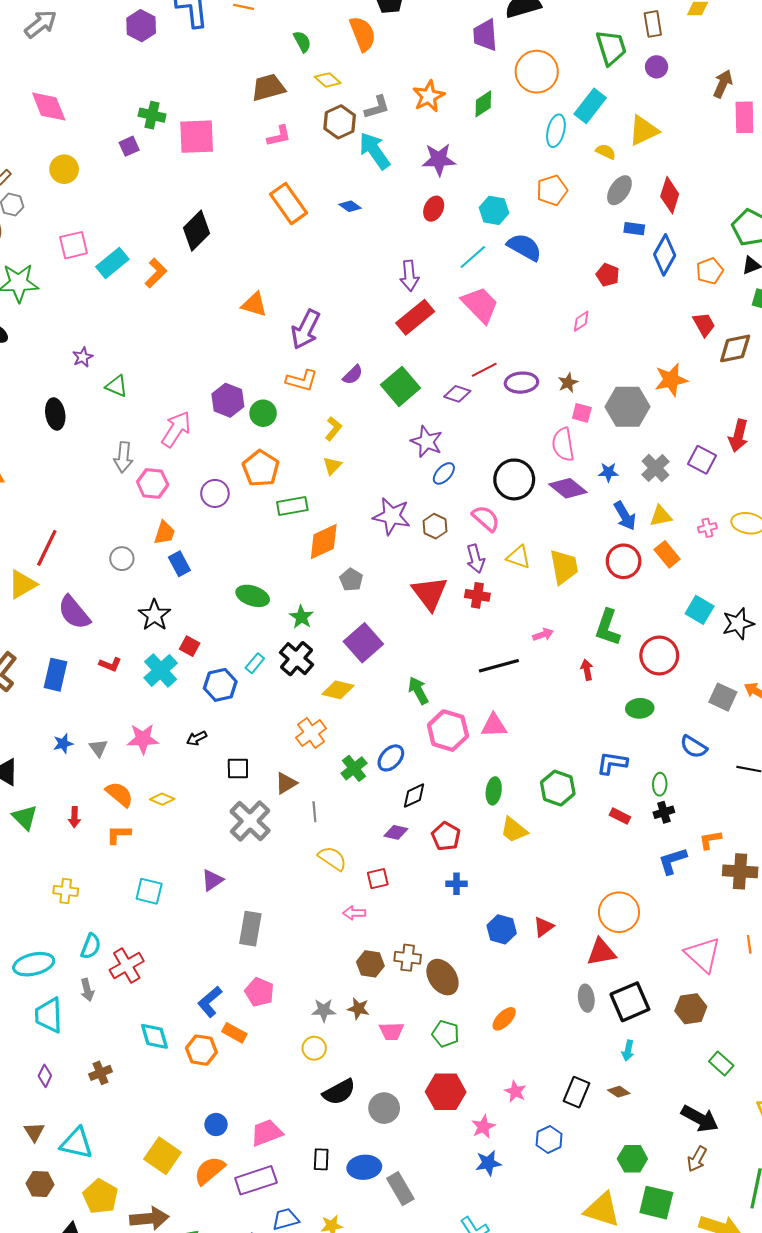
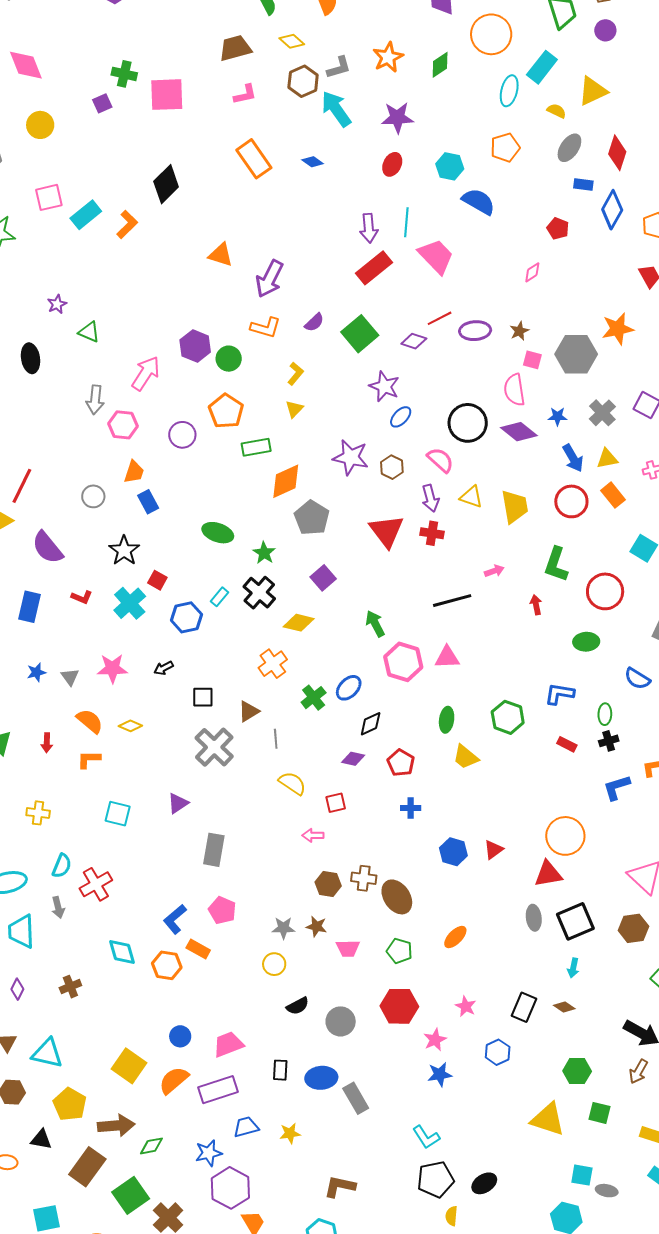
cyan line: (473, 257) -> (406, 222), moved, turned -44
gray pentagon: (351, 580) -> (312, 518), size x1.6
purple square: (363, 643) -> (323, 578), size x0.7
black semicircle: (339, 1092) -> (298, 1006), size x0.7
green square: (656, 1203) -> (600, 1113), size x0.7

